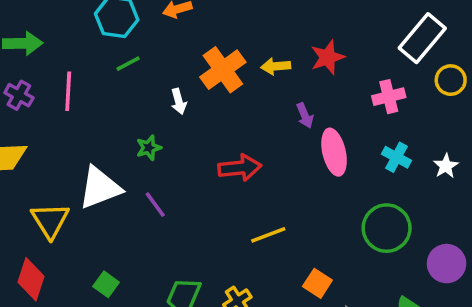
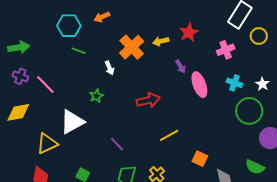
green line: (128, 64) -> (79, 51), turned 56
pink line: (68, 91) -> (45, 85), moved, turned -40
purple line: (155, 205) -> (117, 144), moved
yellow triangle: (50, 220) -> (47, 144), turned 45
green circle: (387, 228) -> (249, 111), moved

